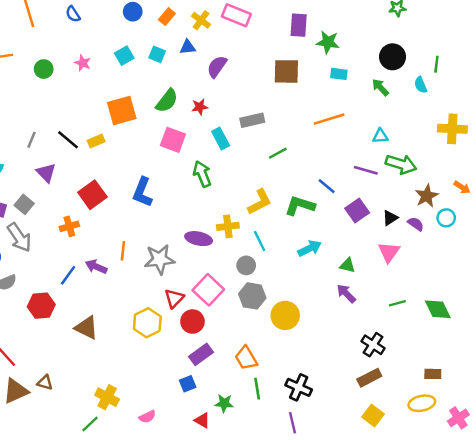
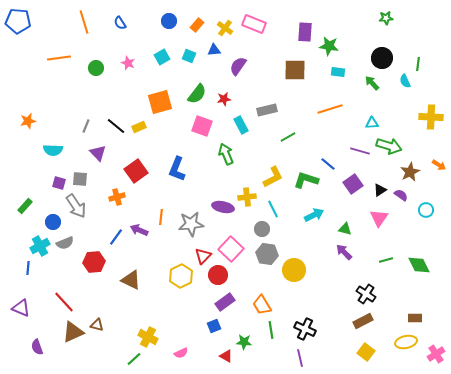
gray square: (24, 204) -> (80, 179), turned -35
cyan circle: (446, 218) -> (426, 210), moved

